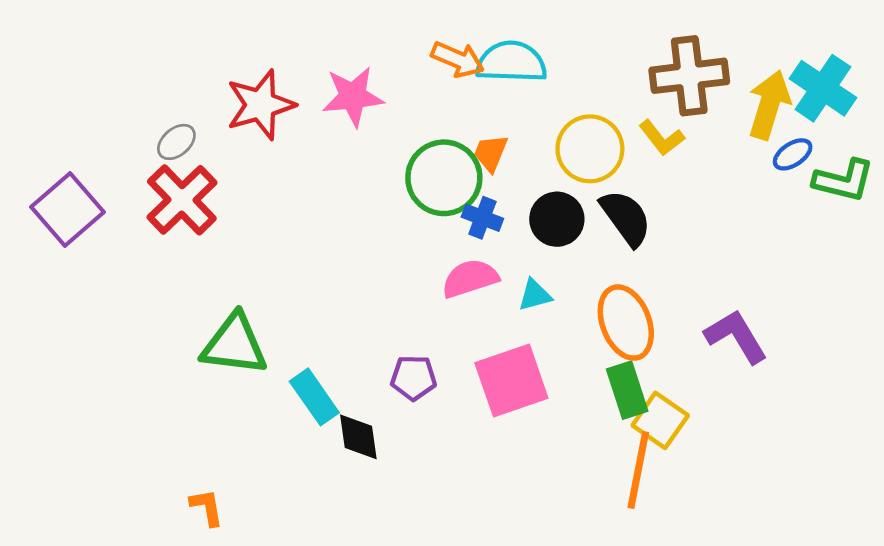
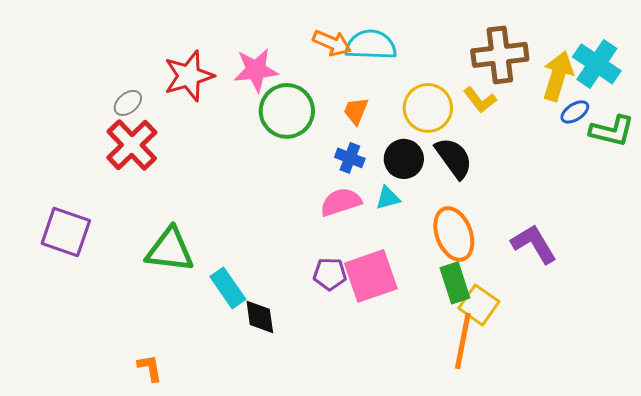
green circle: (444, 178) -> (287, 111), moved
purple square: (68, 210) -> (66, 232), moved, turned -30
cyan triangle: (535, 295) -> (388, 198), moved
purple pentagon: (414, 378) -> (330, 274), moved

